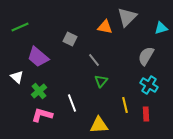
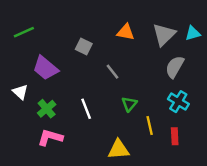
gray triangle: (127, 17) -> (164, 35), moved
green triangle: (101, 81) -> (129, 104), moved
white line: (72, 103) -> (86, 109), moved

